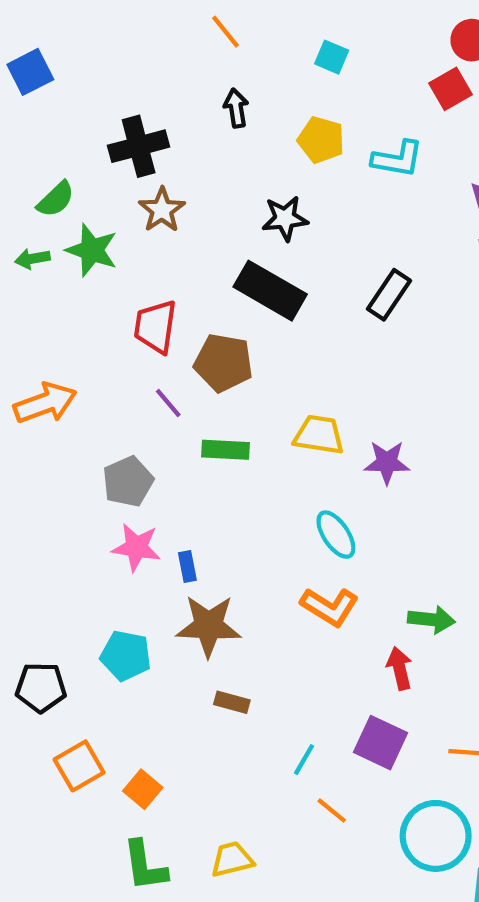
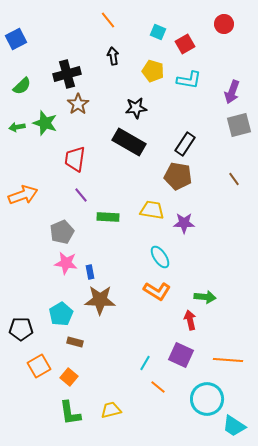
red square: (450, 89) -> (185, 44), moved
green semicircle: (56, 199) -> (22, 86), moved
brown pentagon: (223, 363) -> (178, 176), moved
cyan pentagon: (126, 656) -> (61, 314), turned 30
brown rectangle: (232, 702) -> (75, 342), moved

